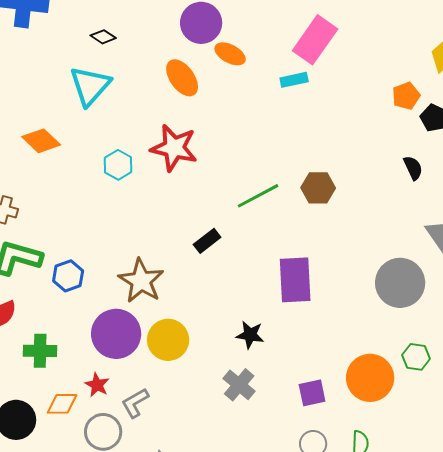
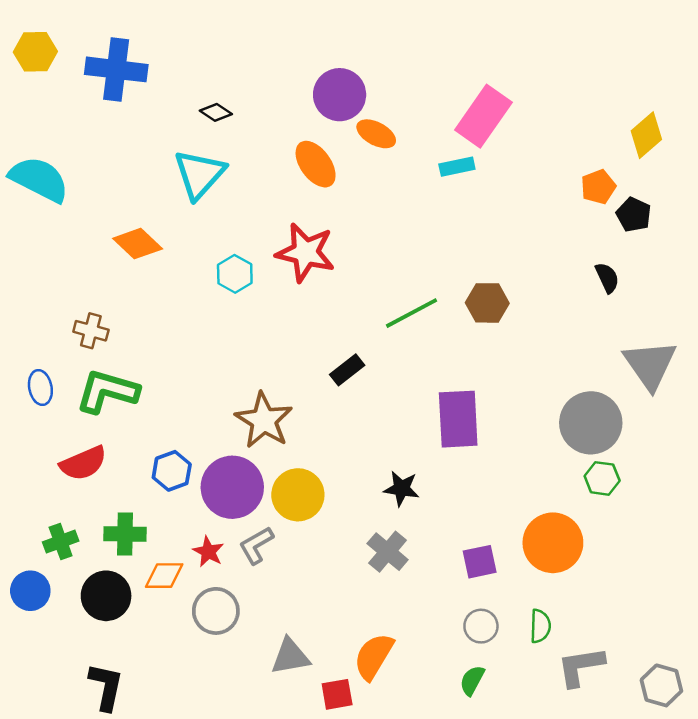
blue hexagon: (68, 276) -> (172, 471), moved
green cross: (40, 351) -> (125, 534), moved
green hexagon: (416, 357) -> (602, 478), moved
gray L-shape: (135, 403) -> (256, 545), moved

